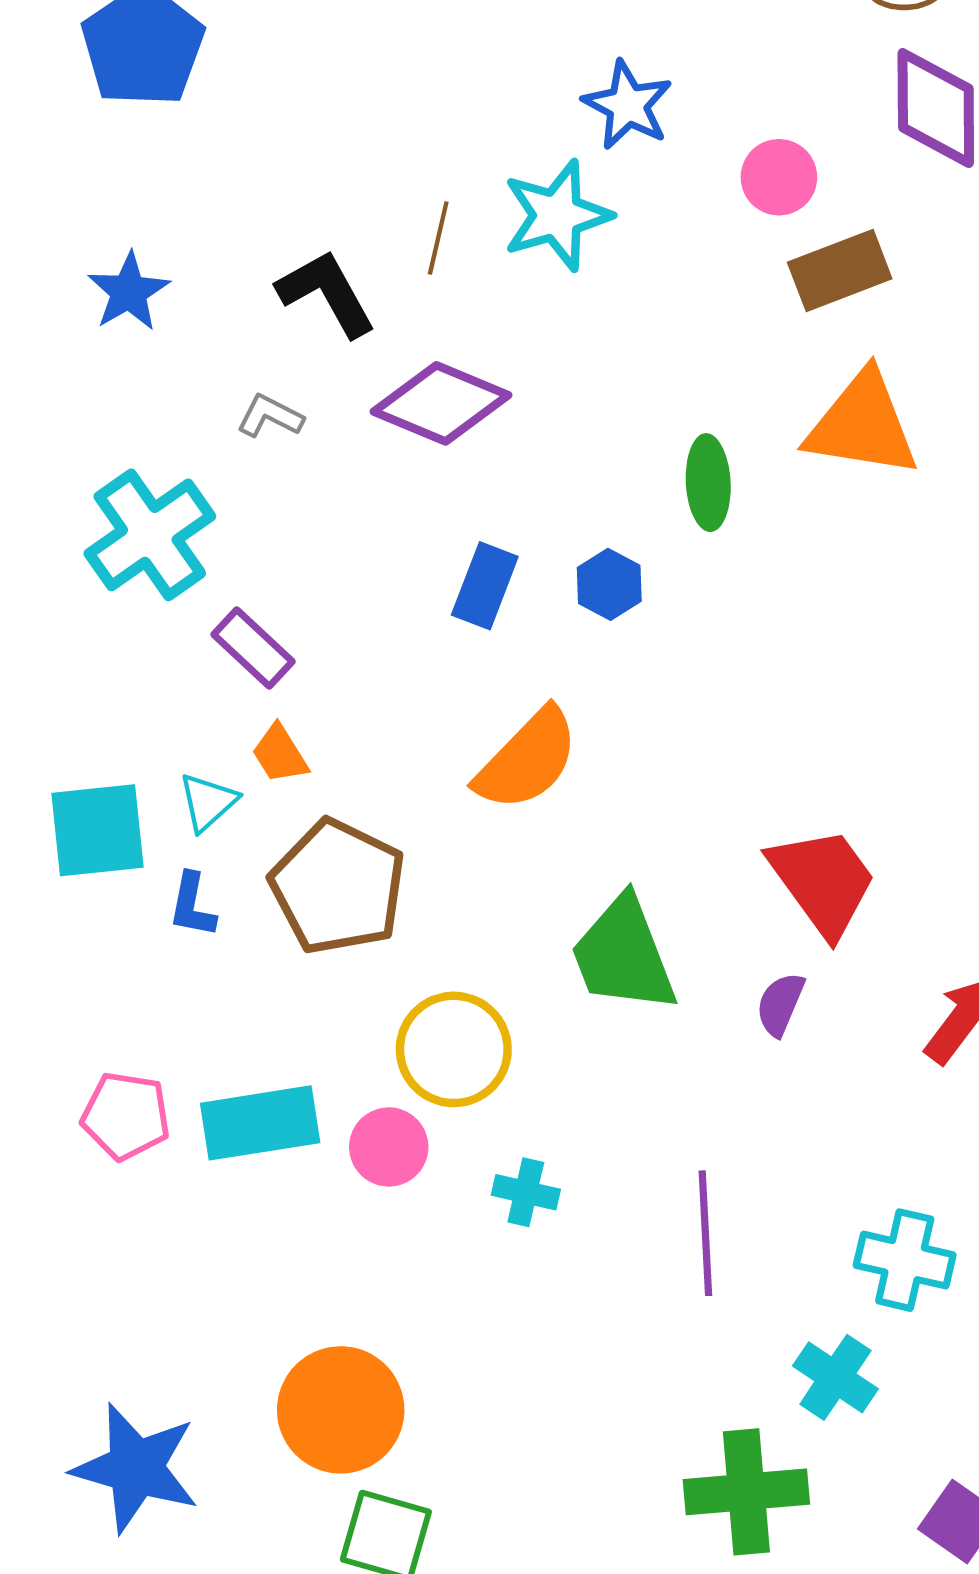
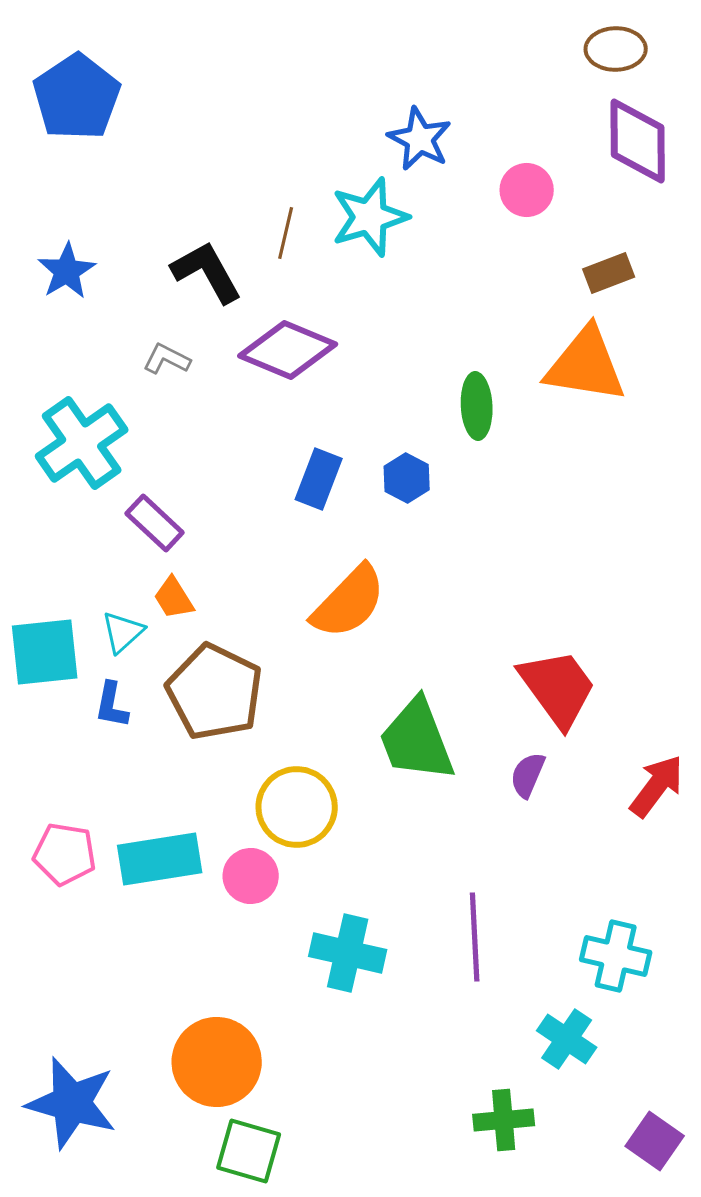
brown rectangle: (840, 271) -> (609, 273), moved, size x0.7
cyan cross: (526, 1192) -> (348, 953), moved, size x1.6
green cross: (746, 1492) -> (504, 1120), size x0.7

